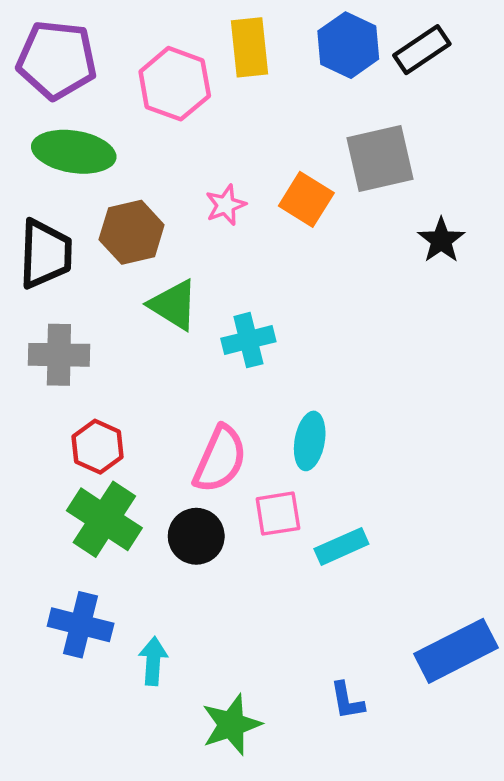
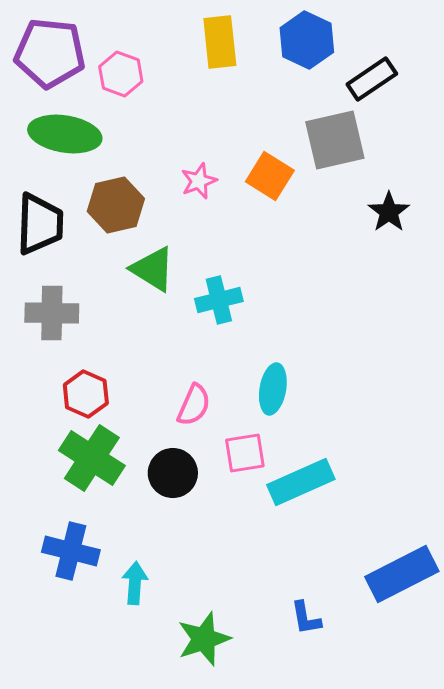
black rectangle: (422, 50) -> (372, 79), moved
pink hexagon: (175, 84) -> (121, 74), moved, size x0.7
pink semicircle: (220, 459) -> (194, 405), size x0.7
cyan rectangle: (341, 546) -> (301, 482), size x1.4

